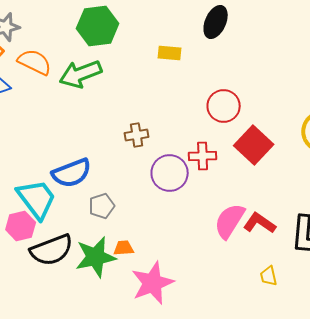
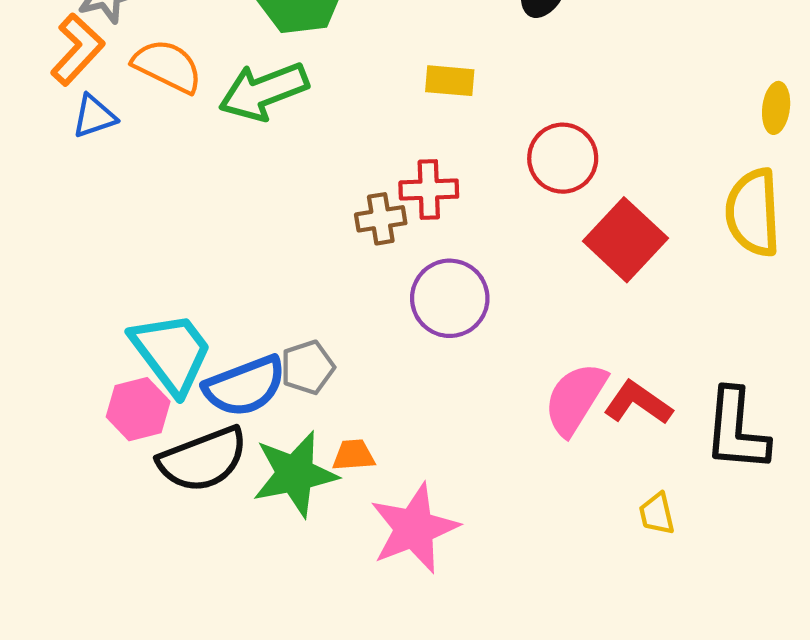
yellow rectangle: (170, 53) -> (450, 81), moved
red cross: (203, 156) -> (429, 190), moved
blue semicircle: (72, 173) -> (245, 386), moved

